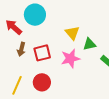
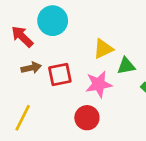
yellow triangle: (72, 33) -> (103, 49), turned 42
brown arrow: (21, 49) -> (31, 68), turned -120
red circle: (42, 82) -> (87, 118), moved

